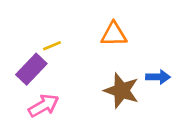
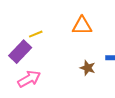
brown star: (121, 91) -> (88, 68), size x0.6

